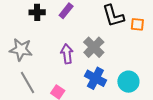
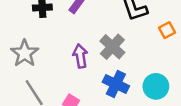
orange square: (137, 24) -> (167, 30), moved, turned -32
gray star: (21, 50) -> (25, 53), turned 30

